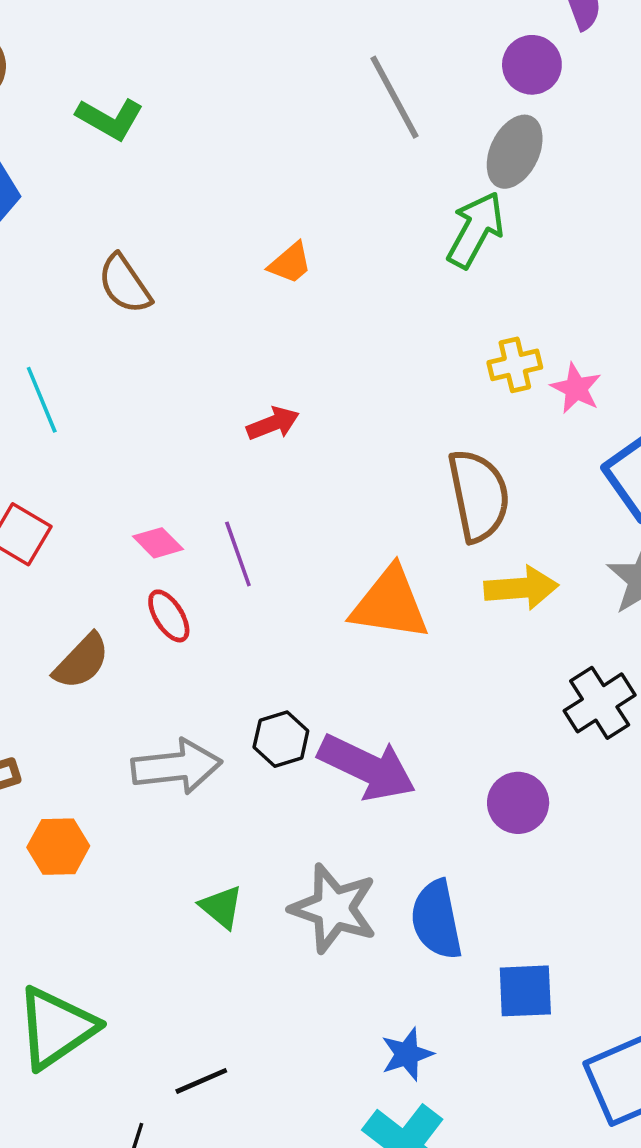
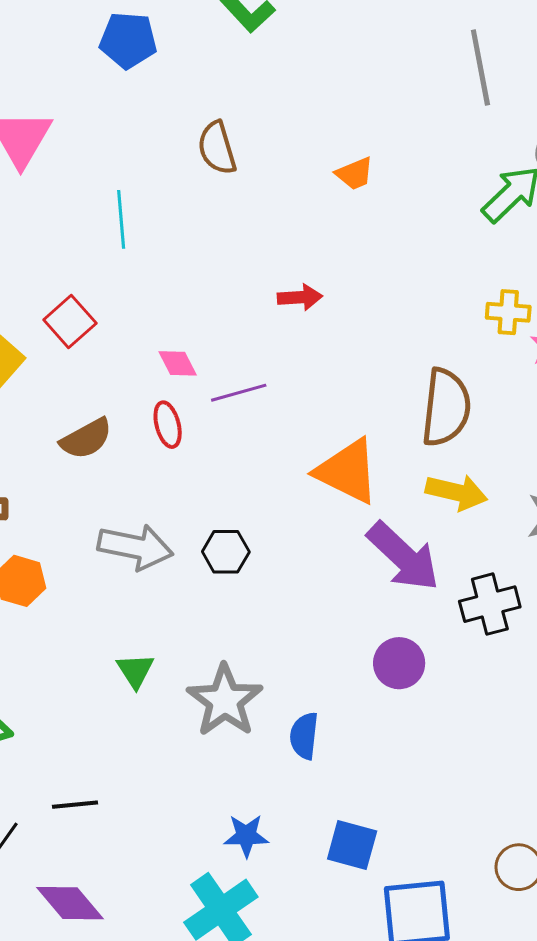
purple line: (238, 554) -> (239, 393), turned 76
purple arrow: (367, 767) -> (403, 556), moved
blue semicircle: (437, 920) -> (304, 736), size x0.7
blue square: (525, 991) -> (352, 845), moved

